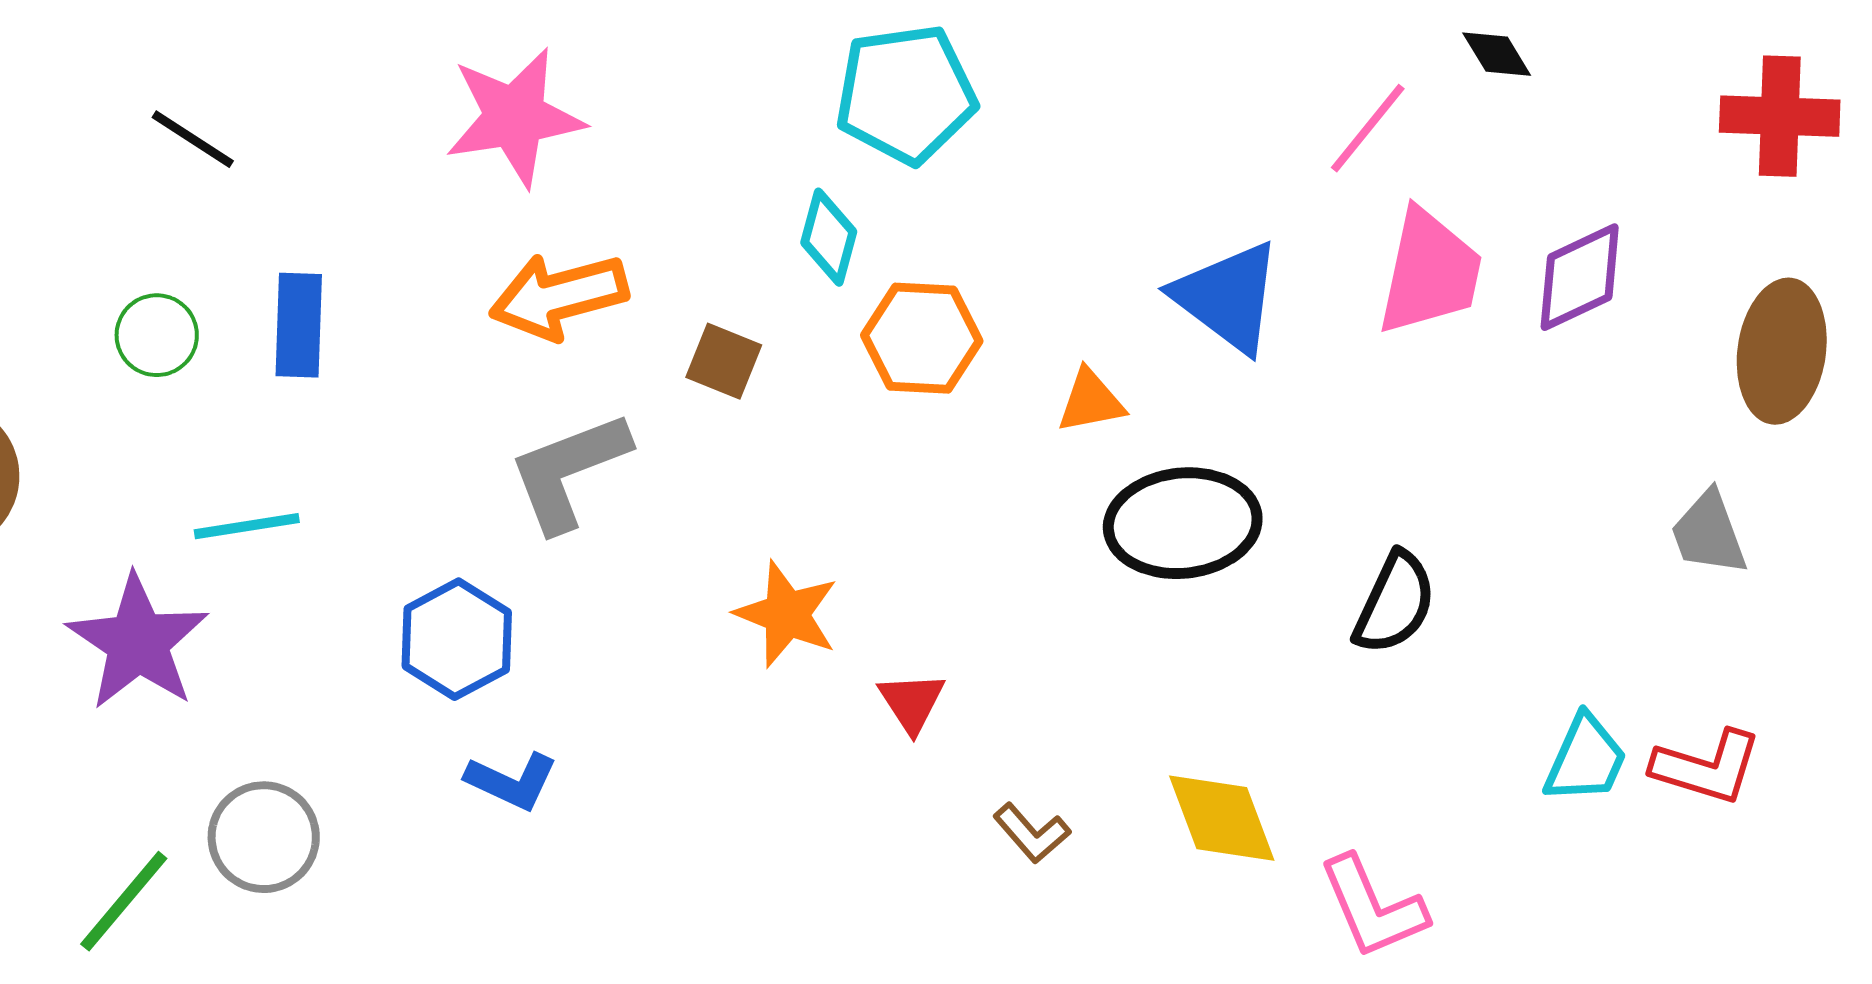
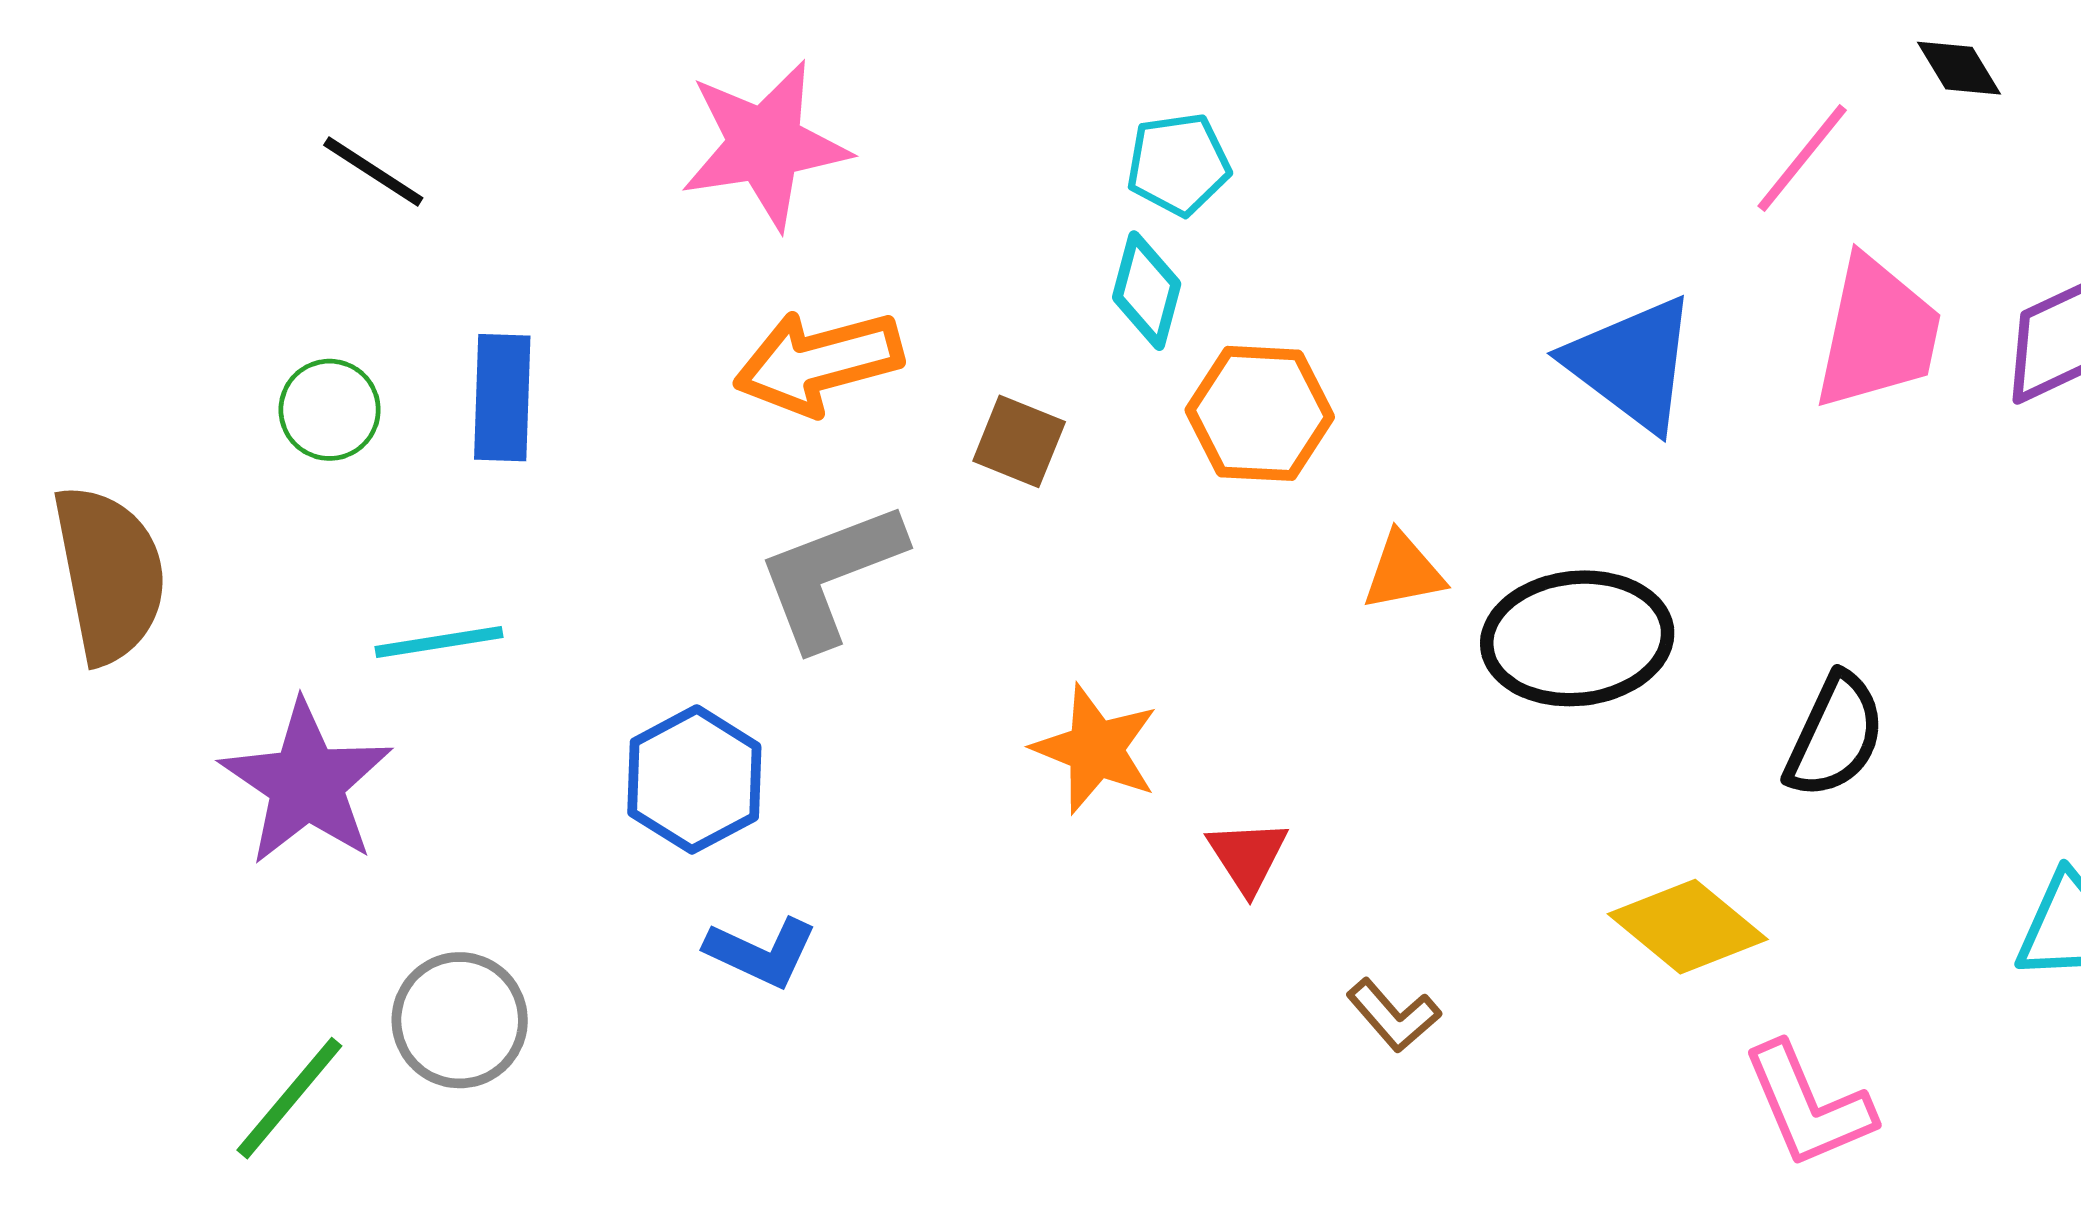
cyan pentagon: (906, 94) -> (1178, 164), moved, size x0.6
orange triangle: (1091, 401) -> (1403, 572), moved
yellow diamond: (1222, 818) -> (1688, 927), moved, turned -30

